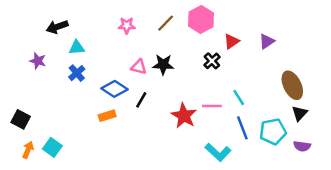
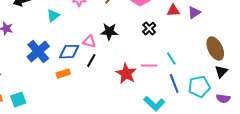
red triangle: (231, 41) -> (173, 11), moved, turned 32
cyan triangle: (77, 48) -> (53, 16), moved, turned -32
pink triangle: (139, 67) -> (89, 42), moved
blue cross: (77, 73) -> (38, 52), moved, size x1.6
blue diamond: (114, 89) -> (69, 52), turned -35
cyan square: (52, 147) -> (18, 100), turned 35

